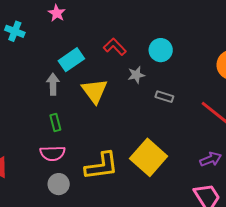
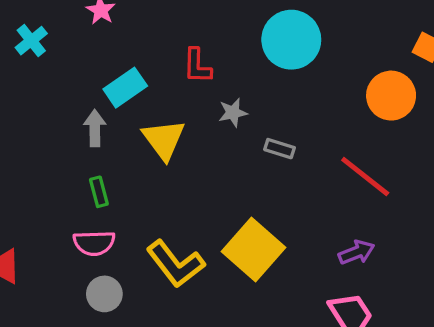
cyan cross: (15, 31) -> (31, 41), turned 30
red L-shape: (115, 47) -> (197, 66), turned -135
cyan circle: (161, 50) -> (291, 40), moved, size x1.5
yellow L-shape: (101, 166) -> (175, 264), turned 60

